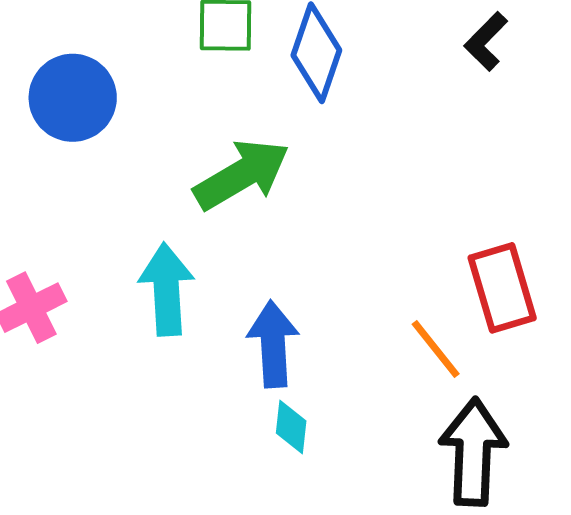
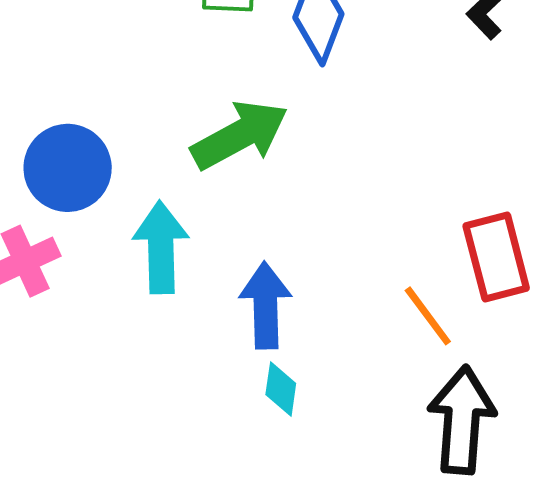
blue circle: (73, 98) -> (68, 168), moved

